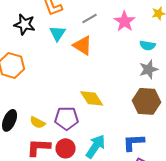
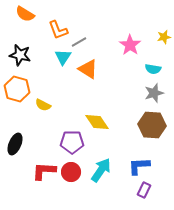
gray line: (90, 18) -> (79, 42), moved
black star: (25, 24) -> (20, 55), moved
yellow semicircle: (38, 122) -> (43, 105), moved

